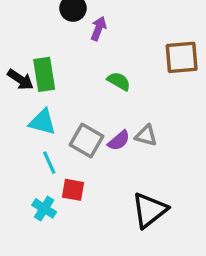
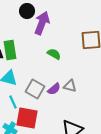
purple arrow: (98, 29) -> (42, 23), size x1.6
red square: (73, 190) -> (27, 118), size x1.6

